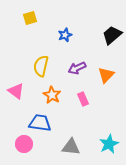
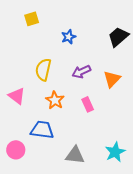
pink circle: (24, 144) -> (16, 150), moved

